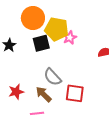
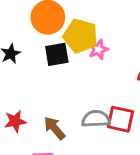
gray semicircle: (53, 77) -> (96, 119), moved, turned 126
red square: (75, 93) -> (120, 119), moved

